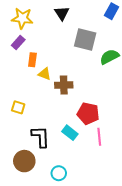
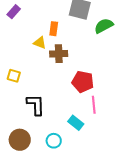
orange rectangle: (32, 60) -> (54, 29), moved
cyan rectangle: (70, 133) -> (76, 123), moved
brown circle: (24, 161) -> (20, 140), moved

